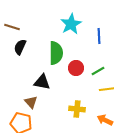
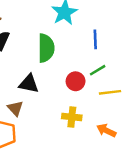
blue line: (99, 36) -> (95, 39), moved
red circle: (76, 68) -> (76, 81), moved

